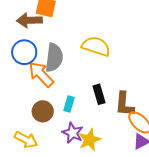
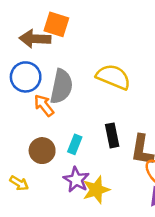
orange arrow: (41, 74) -> (44, 105), size x0.7
yellow arrow: (26, 140) -> (19, 183), size x0.7

